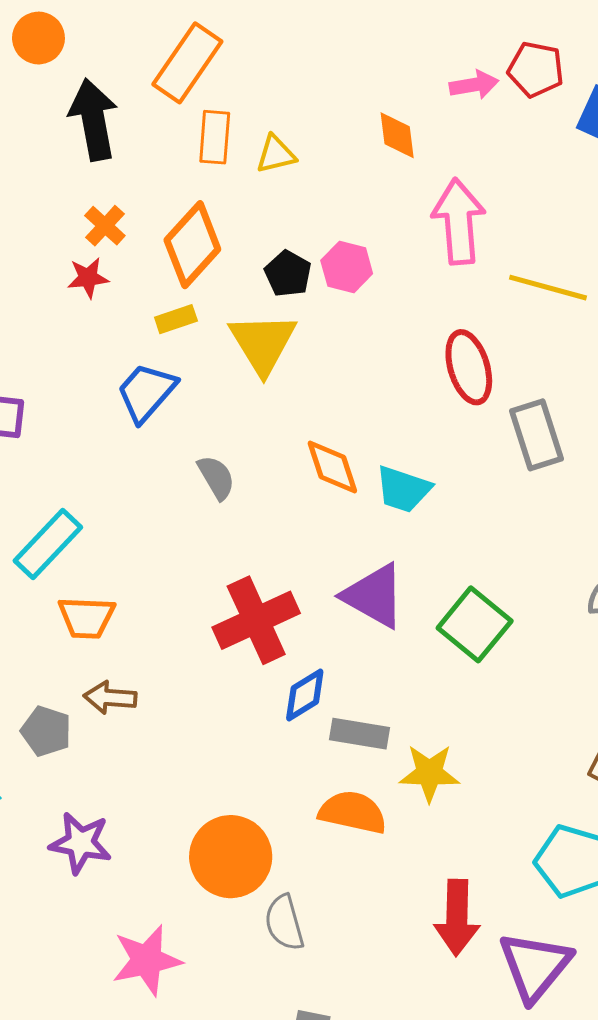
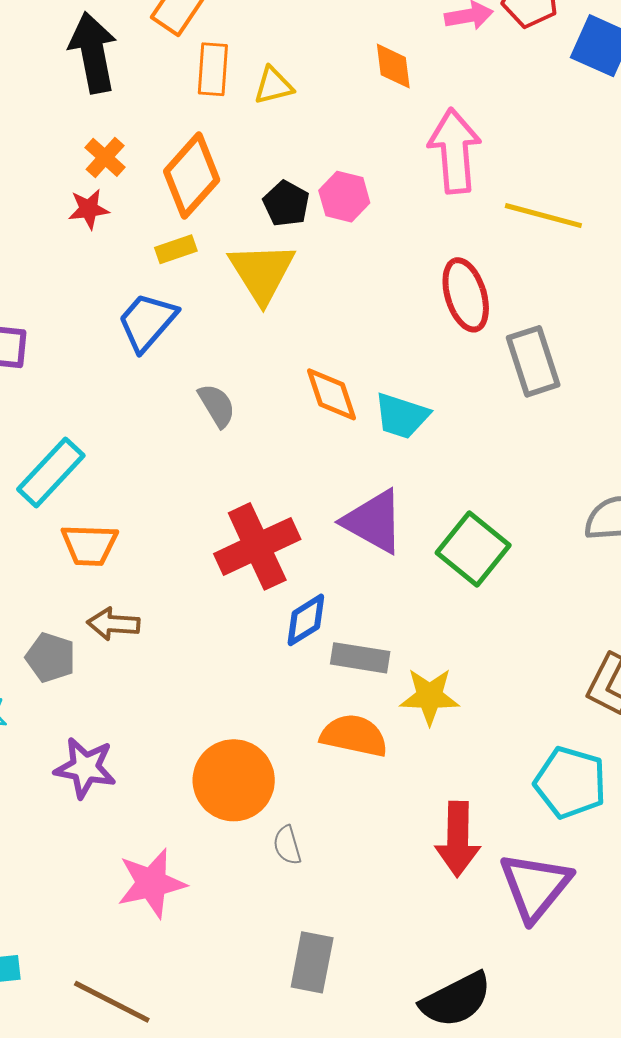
gray semicircle: (284, 923) -> (287, 845), size x0.7

